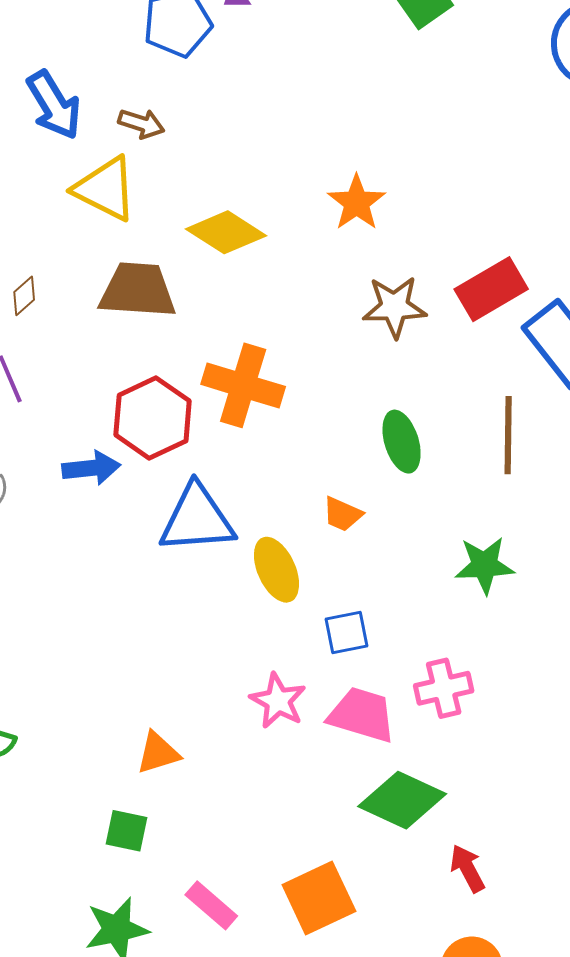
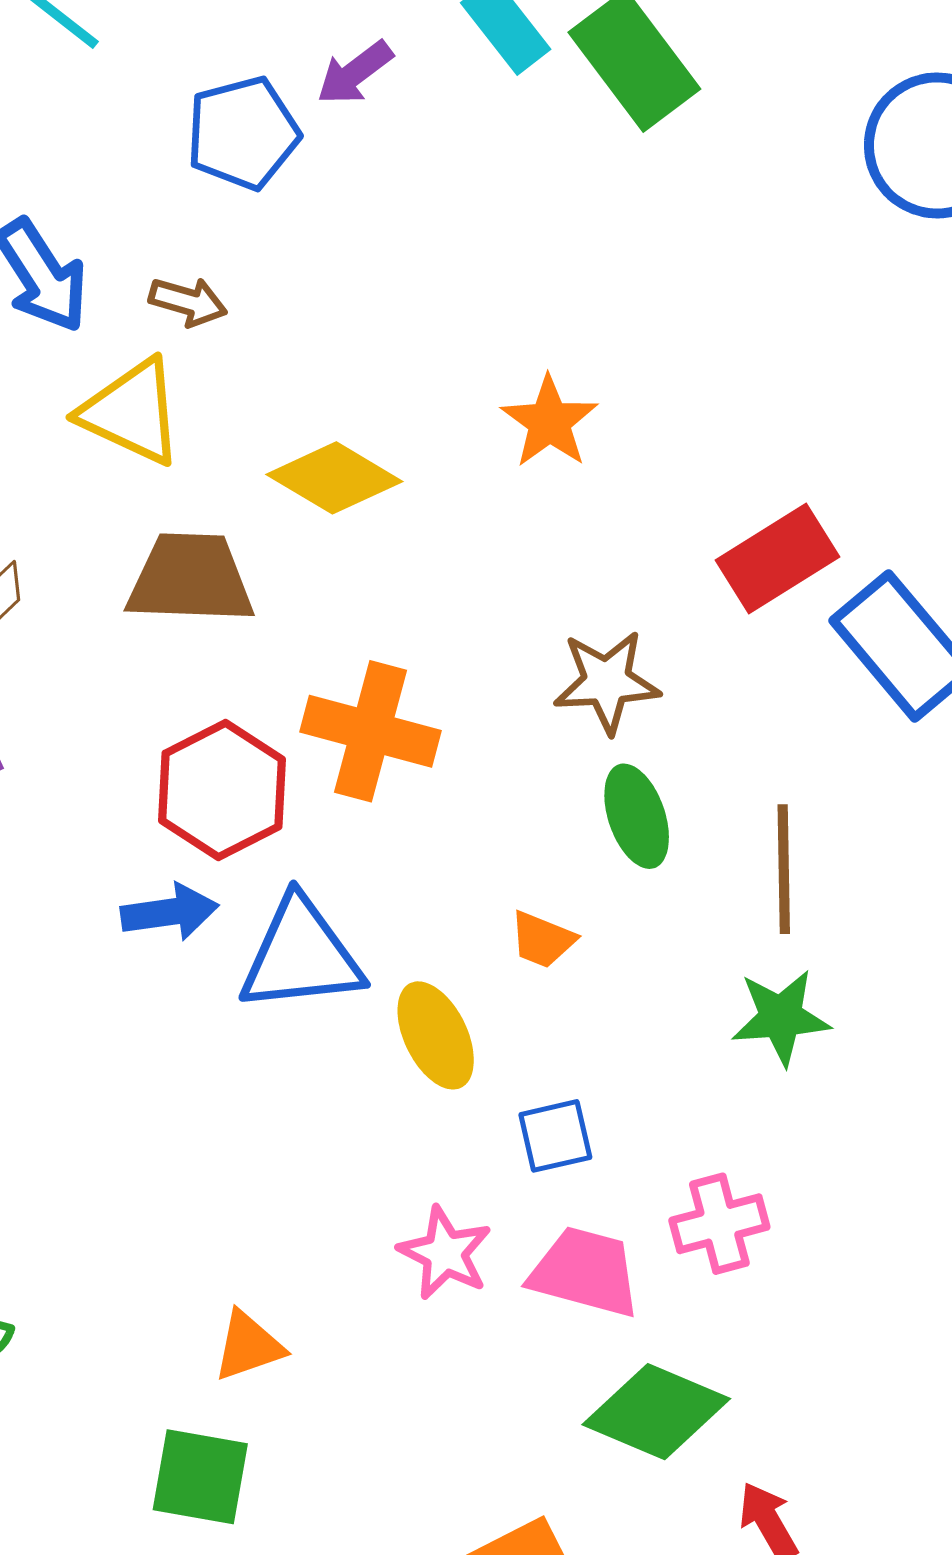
brown star: (394, 307) -> (607, 682), moved
brown line: (508, 435) -> (784, 869), moved
blue arrow: (91, 468) -> (170, 912), moved
green square: (127, 831) -> (200, 1477), size x1.4

